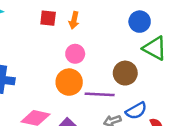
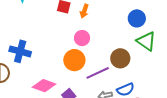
purple line: (100, 94) -> (98, 73), turned -35

